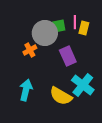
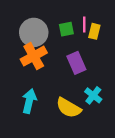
gray circle: (45, 33) -> (34, 32), moved
orange cross: (30, 50) -> (34, 56), size x1.6
cyan cross: (83, 85) -> (93, 95), size x0.7

